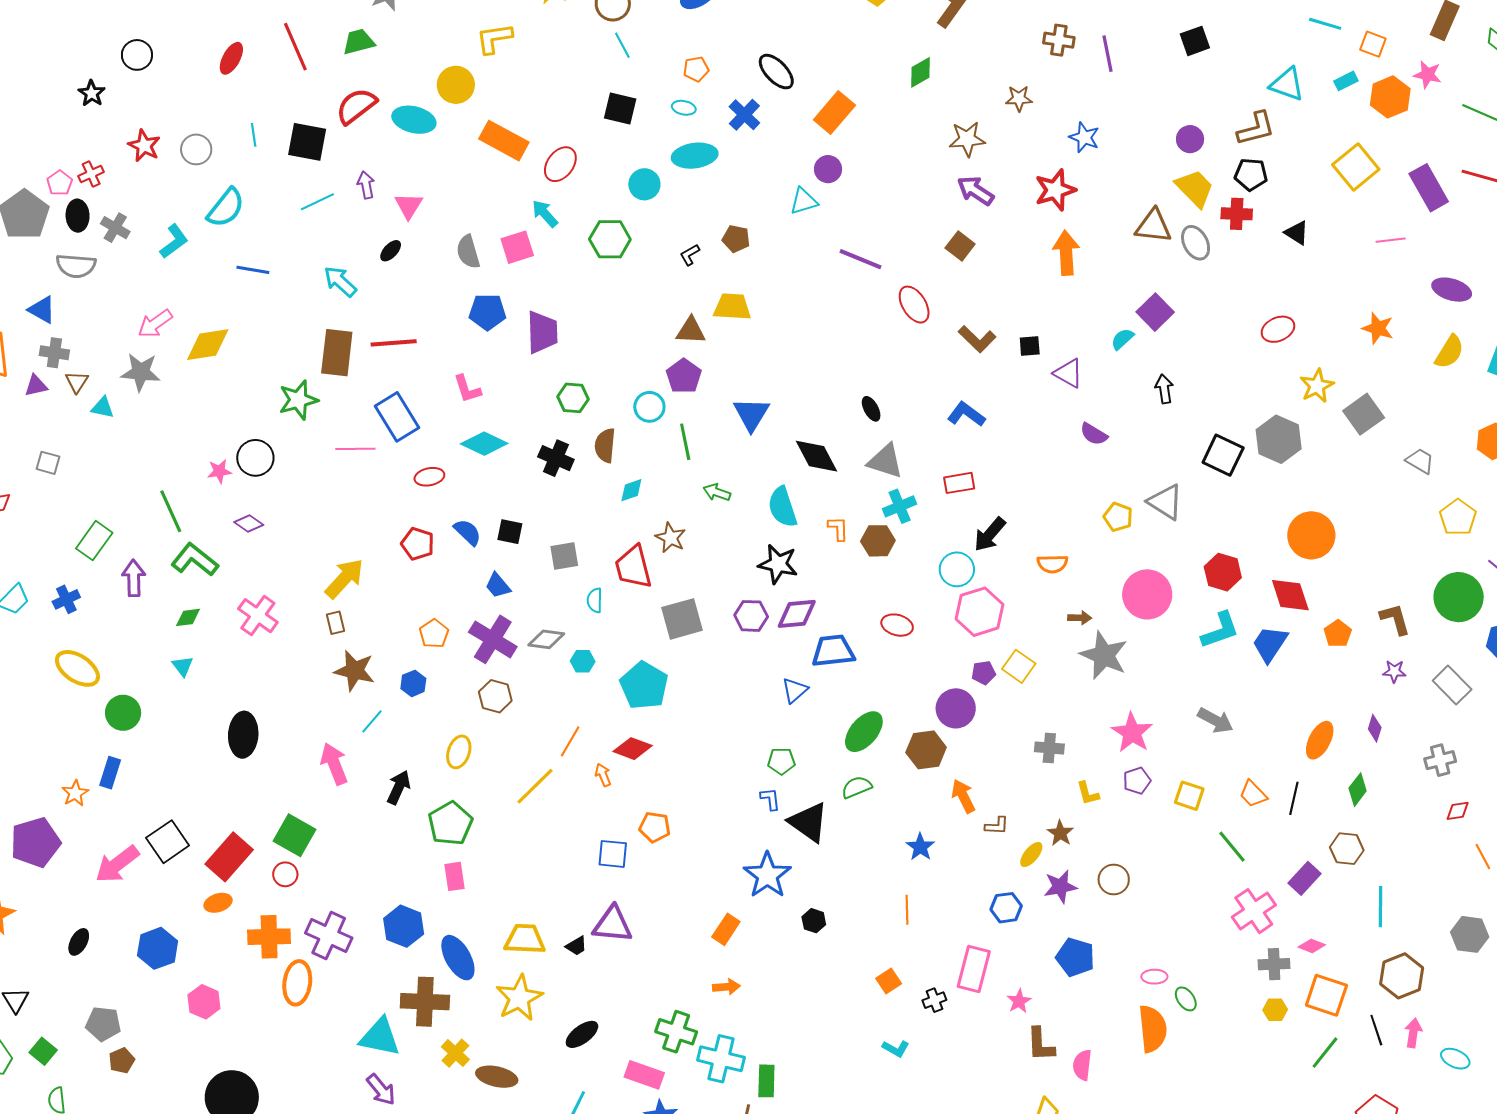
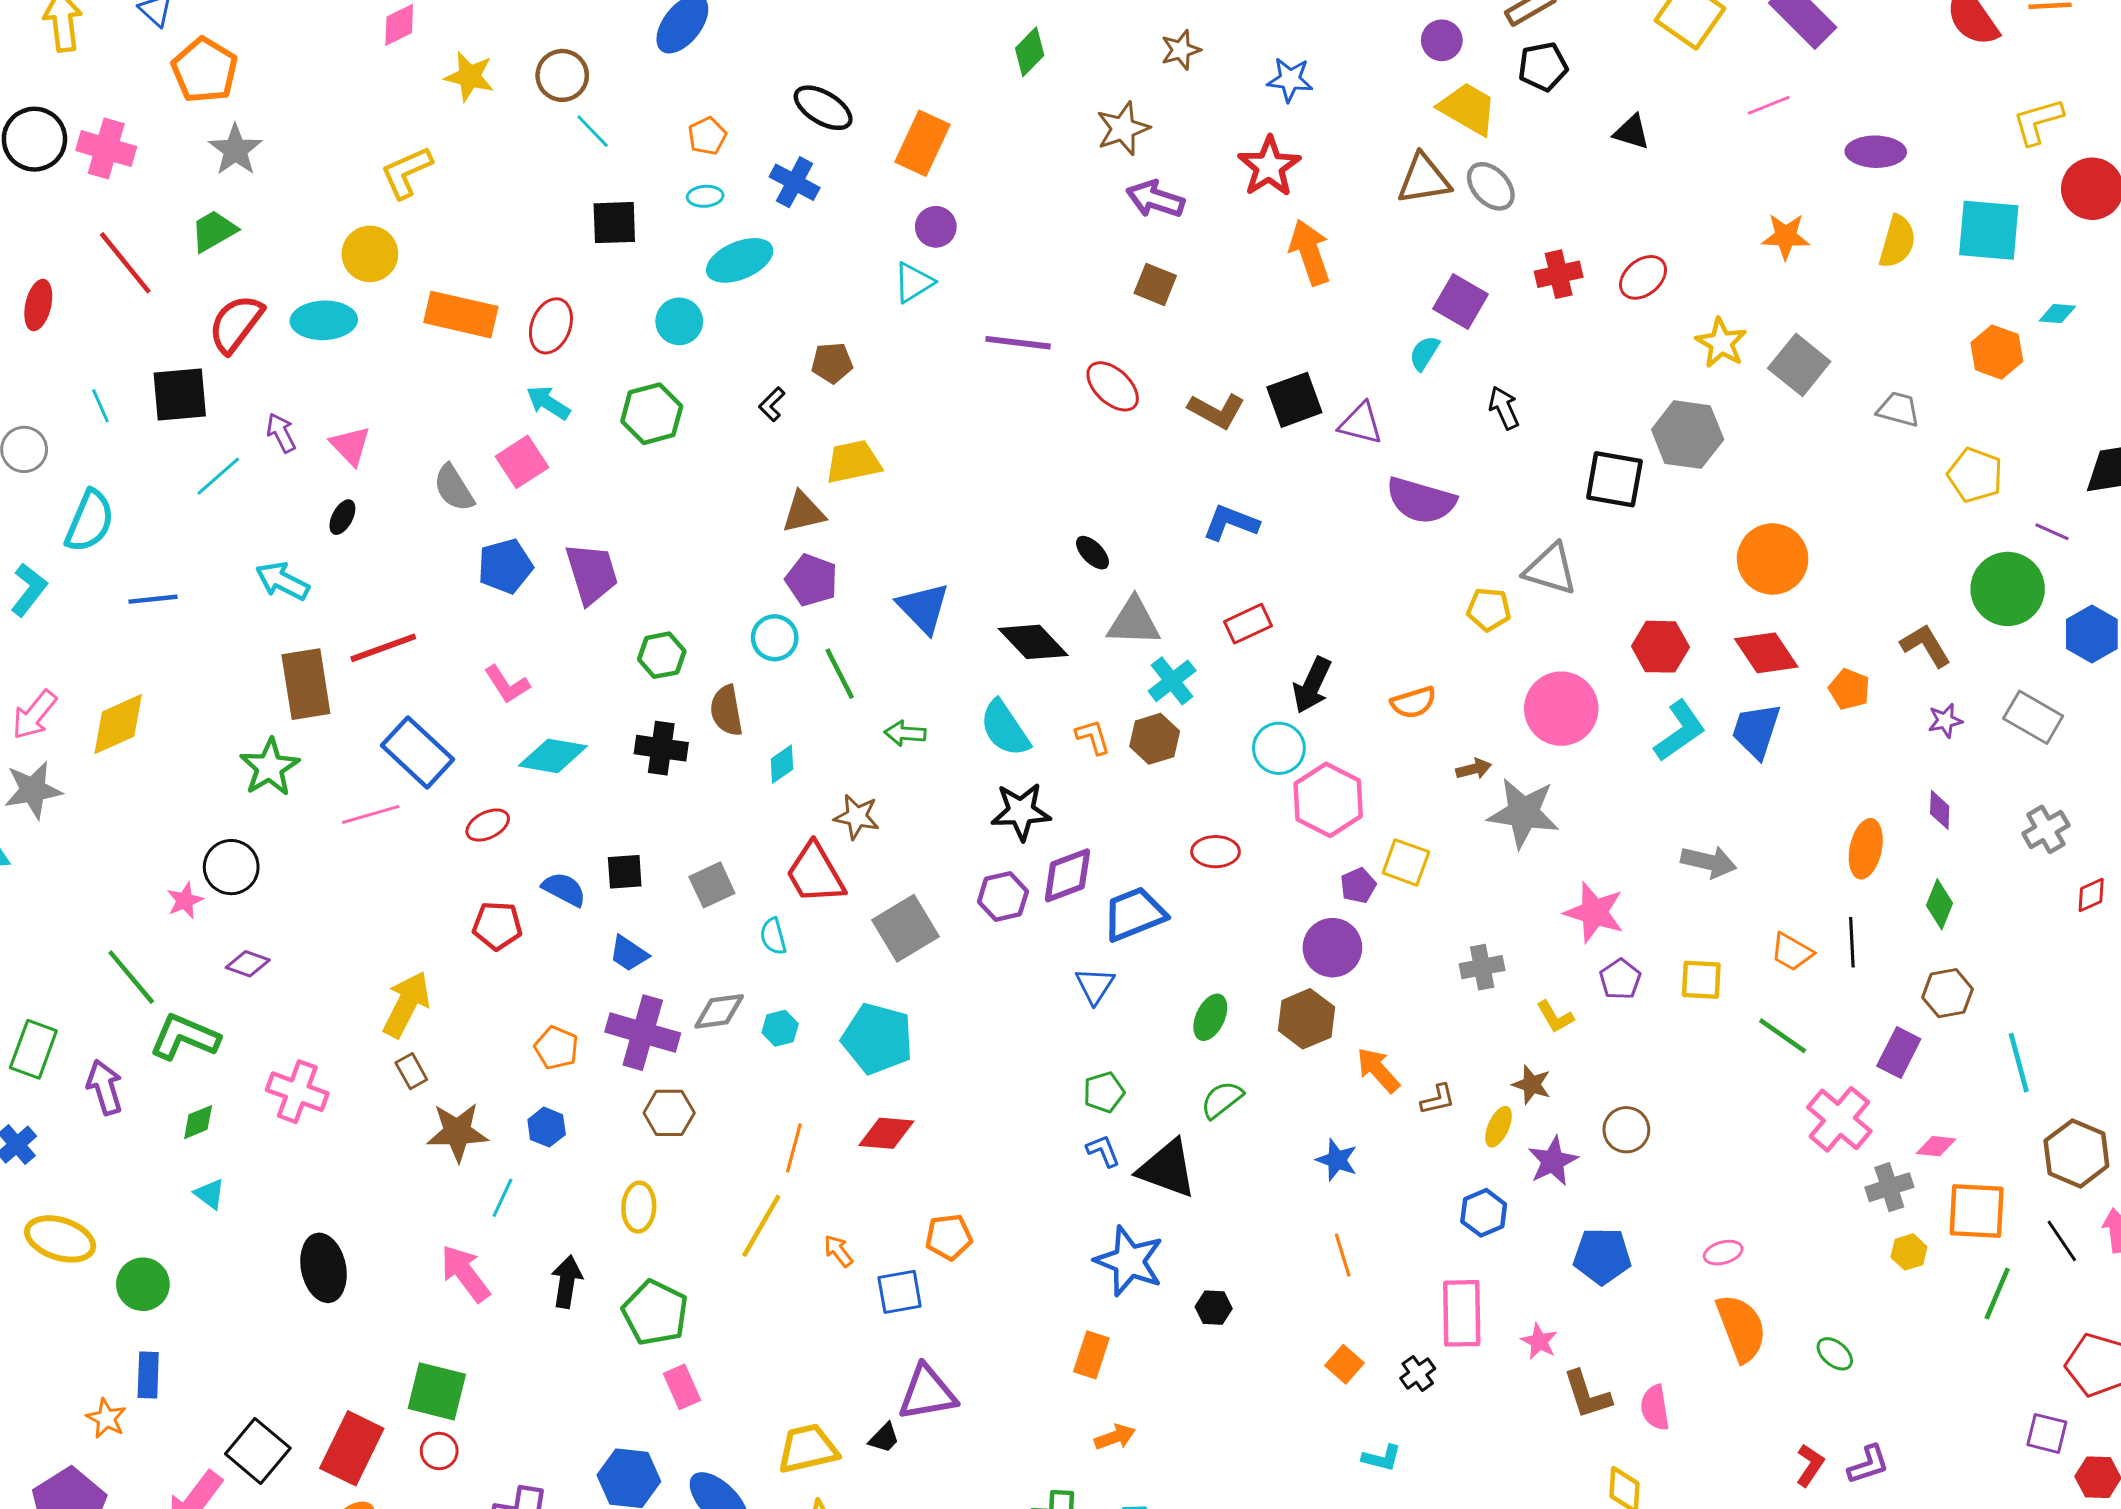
red cross: (1237, 214) -> (1559, 274), moved
black square: (1030, 346) -> (1294, 400), size x1.6
purple semicircle: (1094, 434) -> (1421, 500), size x1.6
green ellipse: (864, 732) -> (1210, 1017), size x0.7
orange arrow: (603, 775) -> (838, 1251), moved
green ellipse: (1186, 999) -> (1835, 1354), moved

